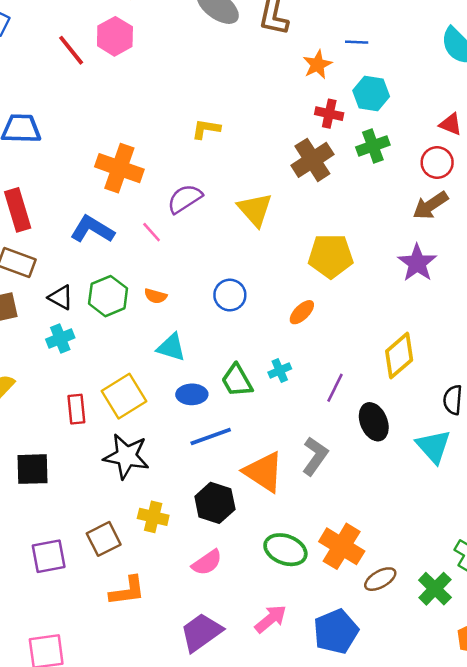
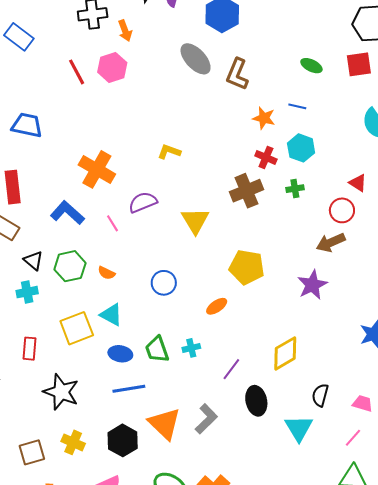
orange star: (317, 65) -> (264, 118), turned 30
green cross: (373, 146) -> (295, 189), size x0.7
yellow square: (124, 396) -> (77, 328), moved

